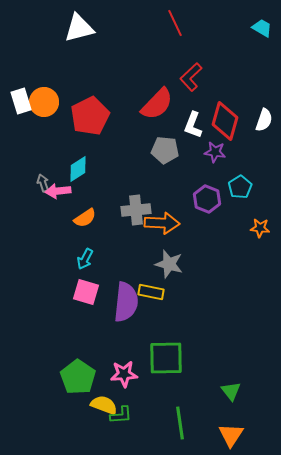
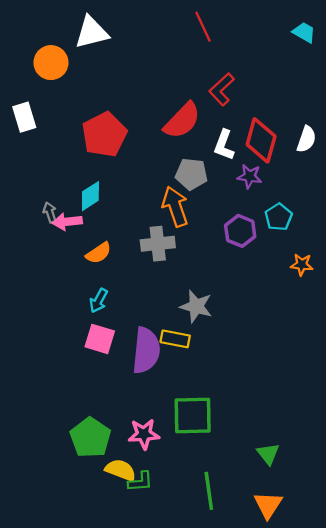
orange circle: (44, 102) -> (51, 63), moved
orange arrow: (162, 223) -> (175, 207), moved, turned -112

